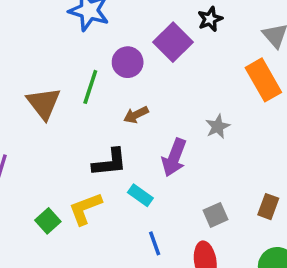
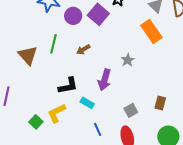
purple circle: (128, 62) -> (73, 16), moved
brown arrow: (136, 115) -> (83, 49), moved

